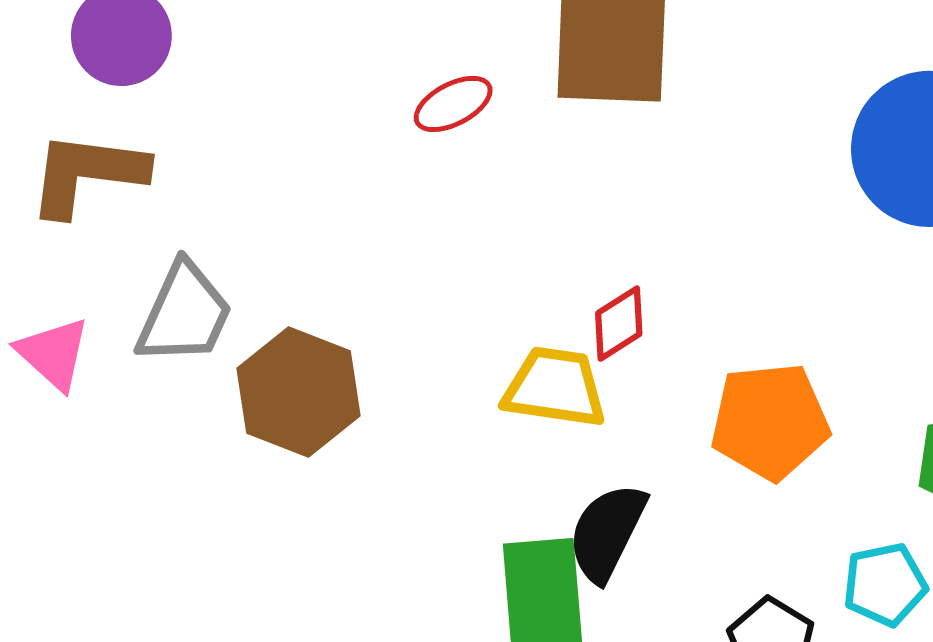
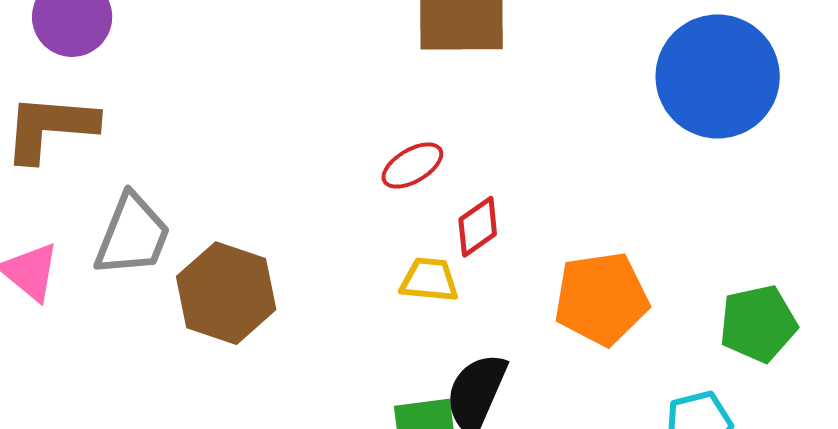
red ellipse: (453, 104) -> (412, 166), moved
yellow trapezoid: (555, 387) -> (429, 280), size x0.7

